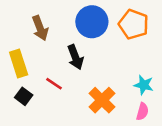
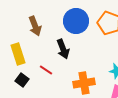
orange cross: (102, 100) -> (84, 83), turned 35

